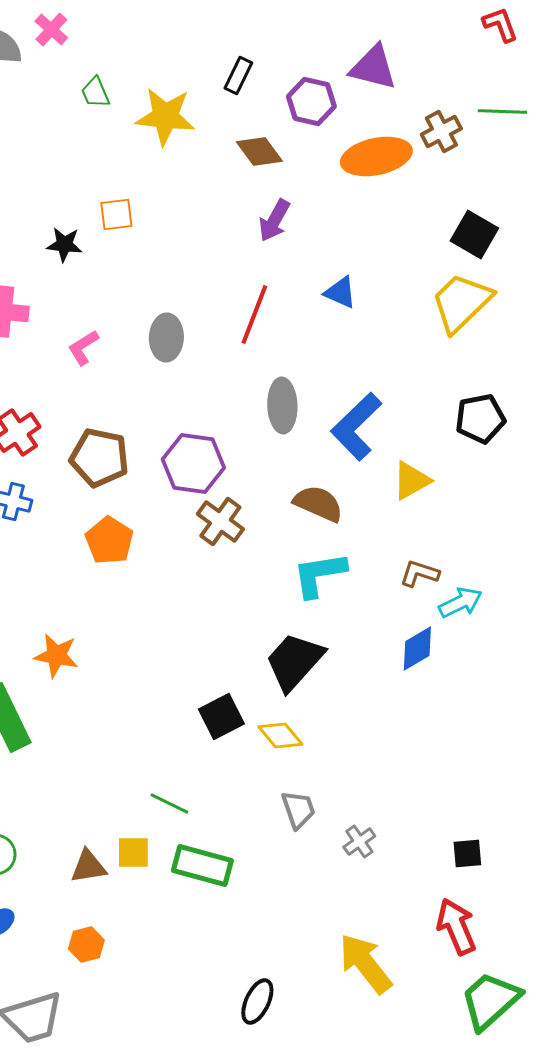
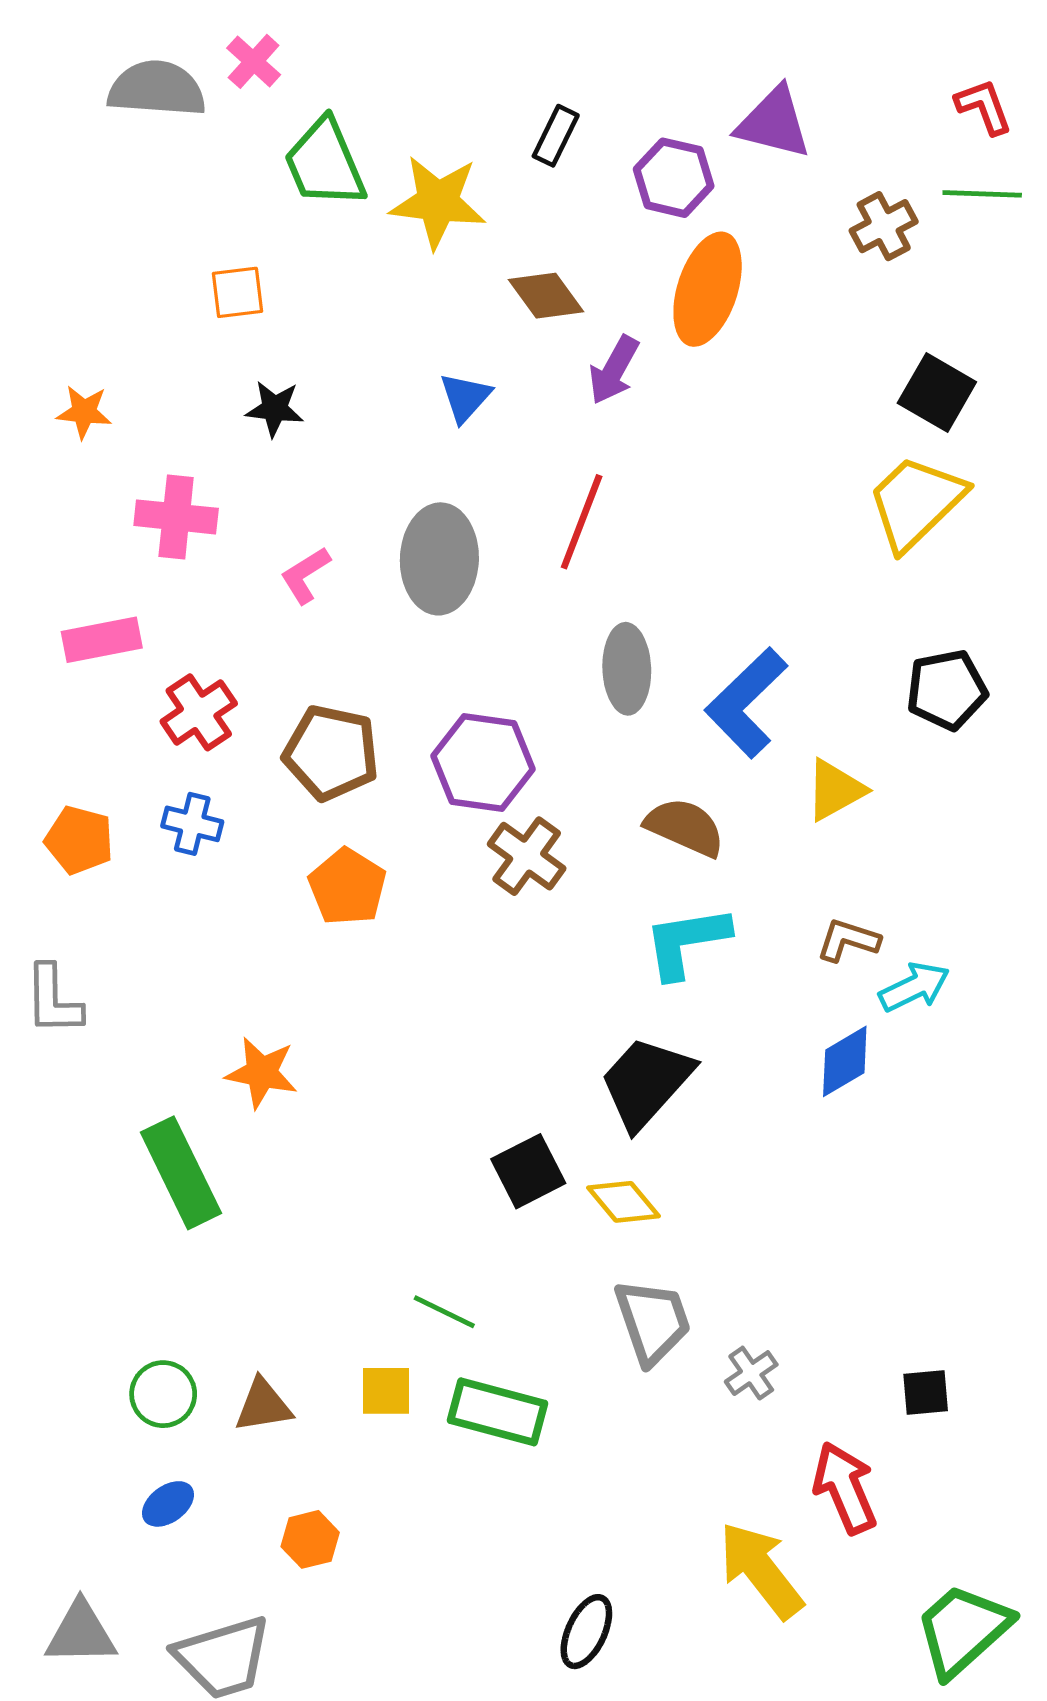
red L-shape: (500, 24) -> (984, 107), moved
green trapezoid: (95, 92) -> (325, 163), size x1.8
brown diamond: (259, 152) -> (546, 296), moved
orange ellipse: (376, 156) -> (708, 289), moved, turned -60
orange square: (116, 214) -> (237, 292), moved
blue triangle: (340, 292) -> (465, 397), moved, turned 48
gray ellipse: (166, 338) -> (439, 559), size x1.4
gray trapezoid: (298, 810) -> (653, 1321), size x1.4
brown triangle: (88, 866) -> (263, 1405), moved
red arrow: (456, 926) -> (845, 1488), moved

